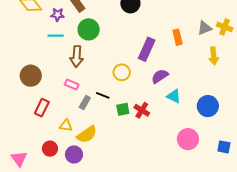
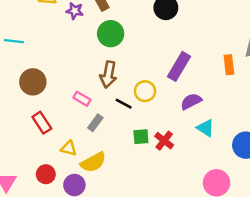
cyan line: (56, 36) -> (14, 41), moved
orange rectangle: (178, 37) -> (229, 65), moved
brown arrow: (77, 56) -> (108, 74), moved
black line: (103, 95) -> (124, 104), moved
red rectangle: (42, 108) -> (42, 123), turned -66

